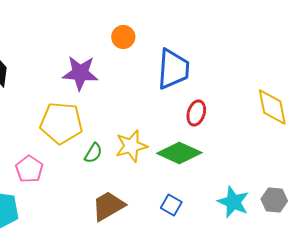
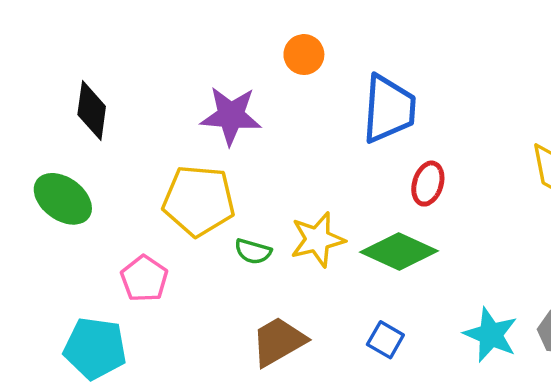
green semicircle: (93, 153) -> (253, 251), turned 75

